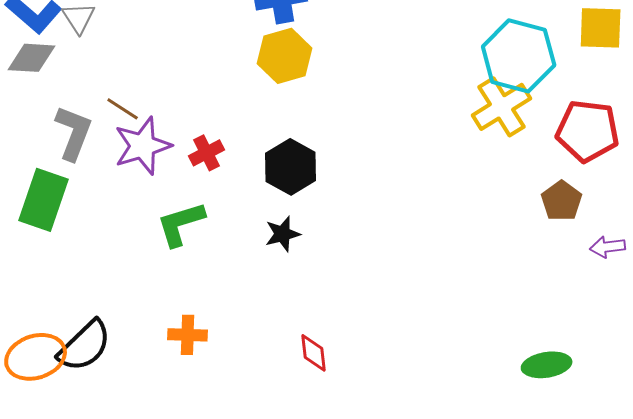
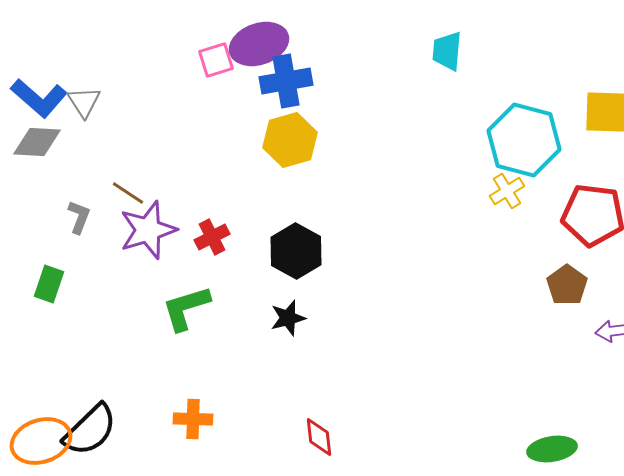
yellow cross: (502, 107) -> (507, 191), size x0.6
gray L-shape: (74, 133) -> (79, 217), size x0.6
green rectangle: (44, 200) -> (49, 284), size x0.6

